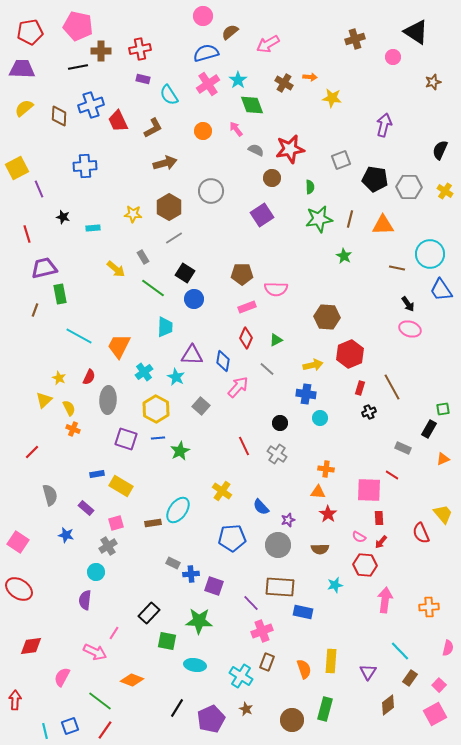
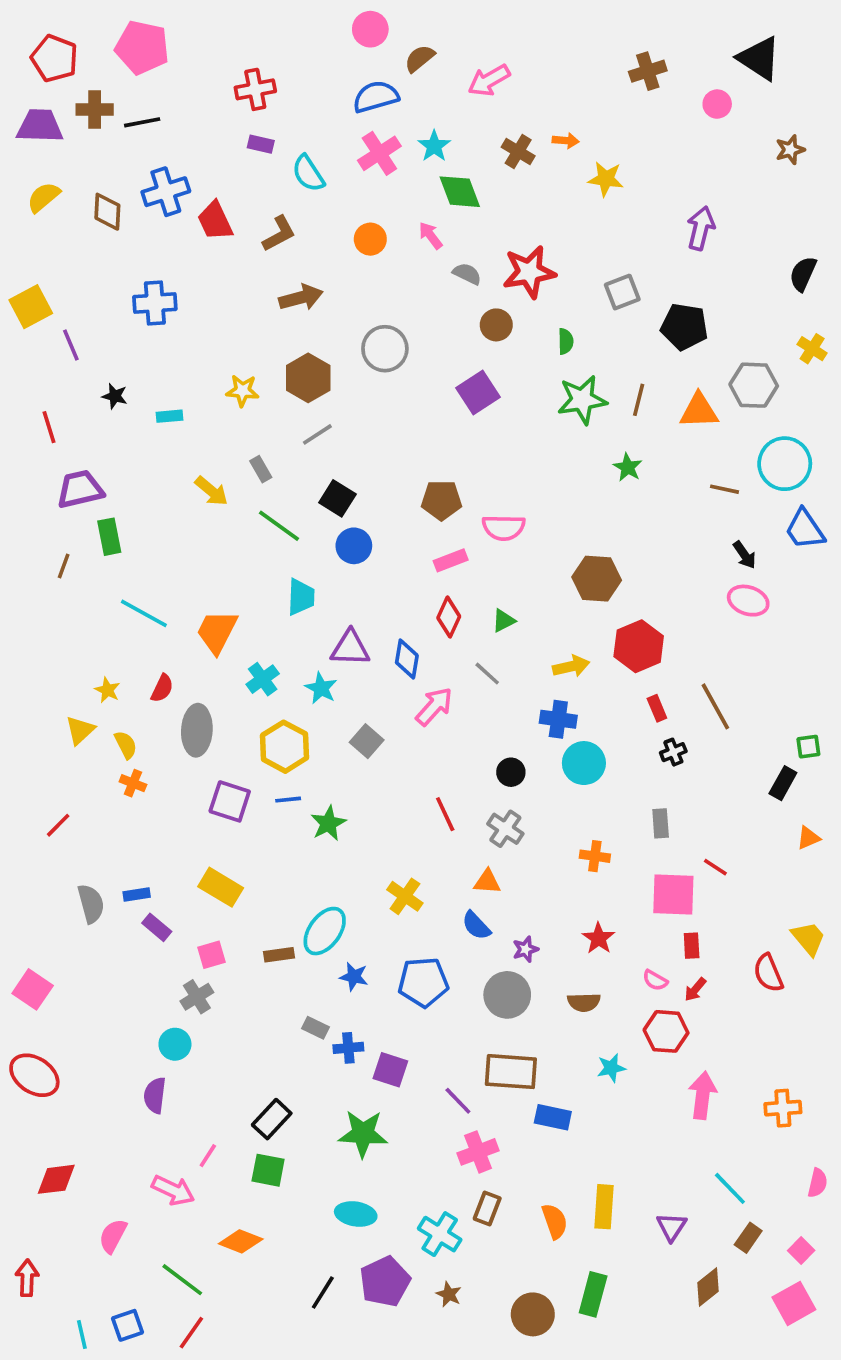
red pentagon: (30, 32) -> (54, 58), turned 30
brown cross: (101, 51) -> (95, 110), moved
gray hexagon: (409, 187) -> (754, 385), moved
red rectangle: (360, 388) -> (657, 708), turned -40
cyan circle: (320, 418) -> (584, 763), size x1.5
gray rectangle: (403, 448) -> (661, 823), moved, turned 63
blue rectangle: (97, 474) -> (137, 895), moved
orange triangle: (318, 492) -> (487, 882), moved
blue star: (66, 535) -> (354, 977), moved
green square: (167, 641) -> (268, 1170), moved
purple pentagon: (211, 719) -> (385, 1282), moved

